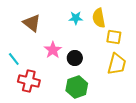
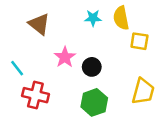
yellow trapezoid: (117, 64) -> (143, 91), moved

